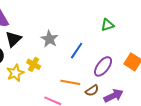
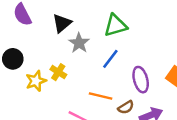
green triangle: (108, 25) -> (116, 25), moved, size x1.5
black triangle: (13, 39) -> (62, 23), moved
purple ellipse: (103, 66) -> (141, 80), turned -55

